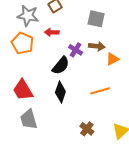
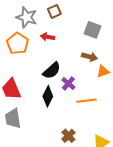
purple cross: (76, 50) -> (68, 83), moved

